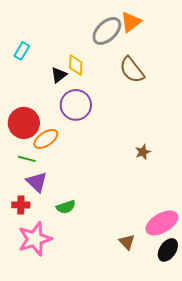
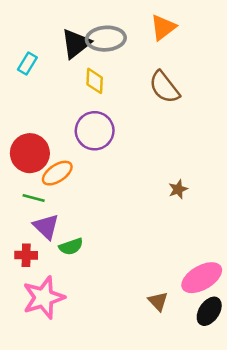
gray ellipse: (107, 31) -> (106, 39), moved, turned 40
black triangle: (59, 75) -> (76, 44), moved, size x1.5
green semicircle: (66, 207) -> (71, 247), moved

